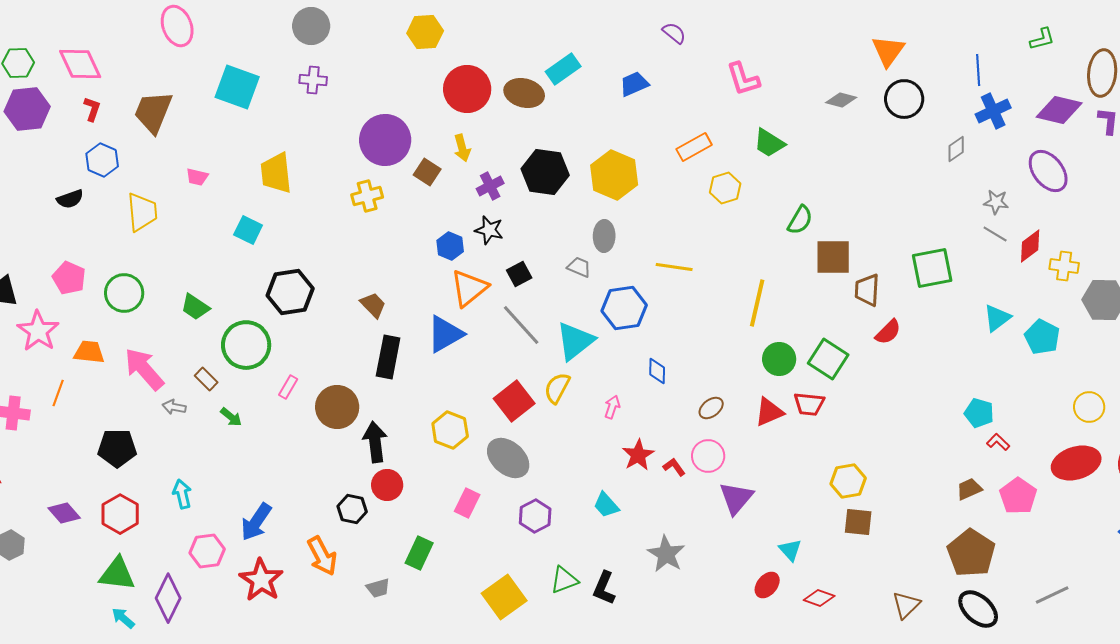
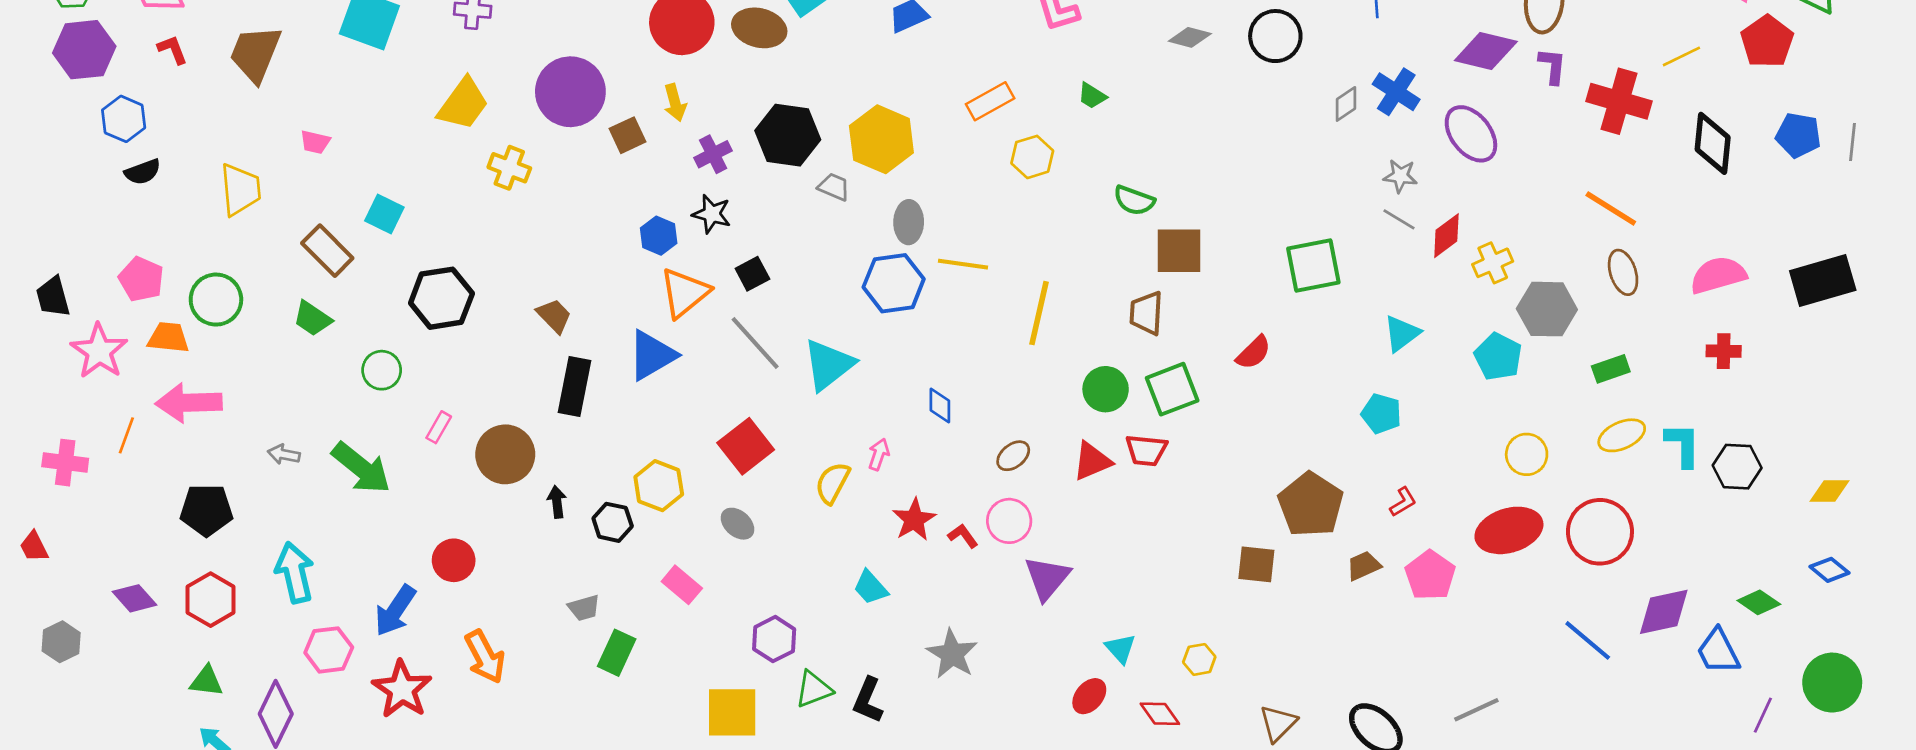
red L-shape: (92, 109) -> (172, 50), turned -40
blue cross: (993, 111) -> (1396, 92), moved, turned -32
green trapezoid: (769, 143) -> (1092, 96), size x0.7
blue hexagon: (102, 160) -> (124, 119), moved
brown square: (427, 172) -> (627, 135), turned 32
yellow trapezoid: (276, 173) -> (463, 104), moved, turned -138
yellow cross: (367, 196) -> (509, 168), moved, turned 36
green semicircle: (800, 220) -> (1134, 200), turned 80
gray ellipse: (604, 236) -> (909, 222), moved
yellow cross: (1064, 266) -> (1493, 263), turned -32
gray trapezoid: (579, 267) -> (834, 187), moved
brown trapezoid: (867, 290) -> (1146, 313), moved
yellow line: (757, 303) -> (1039, 313), moved
blue hexagon: (624, 308) -> (894, 283), moved
cyan pentagon: (1042, 337) -> (1498, 357), moved
green circle: (246, 345) -> (382, 370), size x0.6
orange trapezoid: (89, 352) -> (168, 338), moved
green square: (828, 359) -> (1172, 389), turned 36
pink arrow: (144, 369) -> (189, 403), moved, turned -51
brown rectangle: (206, 379) -> (327, 251), moved, size x1.6
yellow semicircle: (557, 388) -> (833, 483), moved
cyan pentagon: (979, 413) -> (1381, 414), moved
green arrow: (231, 417) -> (361, 468), size x2.0
black arrow: (375, 442) -> (557, 502), size x0.6
red L-shape: (998, 442) -> (1403, 502), turned 105
gray ellipse: (508, 458) -> (737, 524), size x0.6
yellow hexagon: (848, 481) -> (1199, 659), moved, size x0.7
red circle: (387, 485) -> (454, 560), moved
cyan arrow: (182, 494) -> (295, 573), size x1.5
pink rectangle: (467, 503) -> (682, 585), turned -76
black hexagon: (352, 509) -> (613, 522), moved
purple hexagon: (535, 516) -> (774, 639), moved
brown square: (858, 522) -> (1256, 564), moved
brown pentagon: (971, 553) -> (1311, 505), moved
green triangle: (117, 574) -> (206, 681), size x0.7
gray trapezoid: (378, 588) -> (584, 608), moved
yellow square: (504, 597) -> (732, 712), turned 36
red diamond: (819, 598) -> (1160, 714), turned 36

